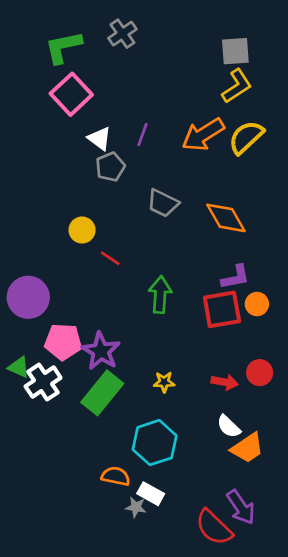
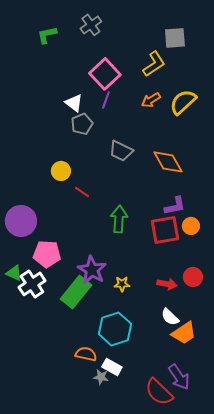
green L-shape: (63, 47) -> (47, 35), size x0.7
yellow L-shape: (237, 86) -> (154, 64), moved
pink square: (71, 94) -> (105, 74), moved
orange arrow: (203, 135) -> (151, 100), size x0.6
purple star: (101, 351) -> (92, 270), moved

